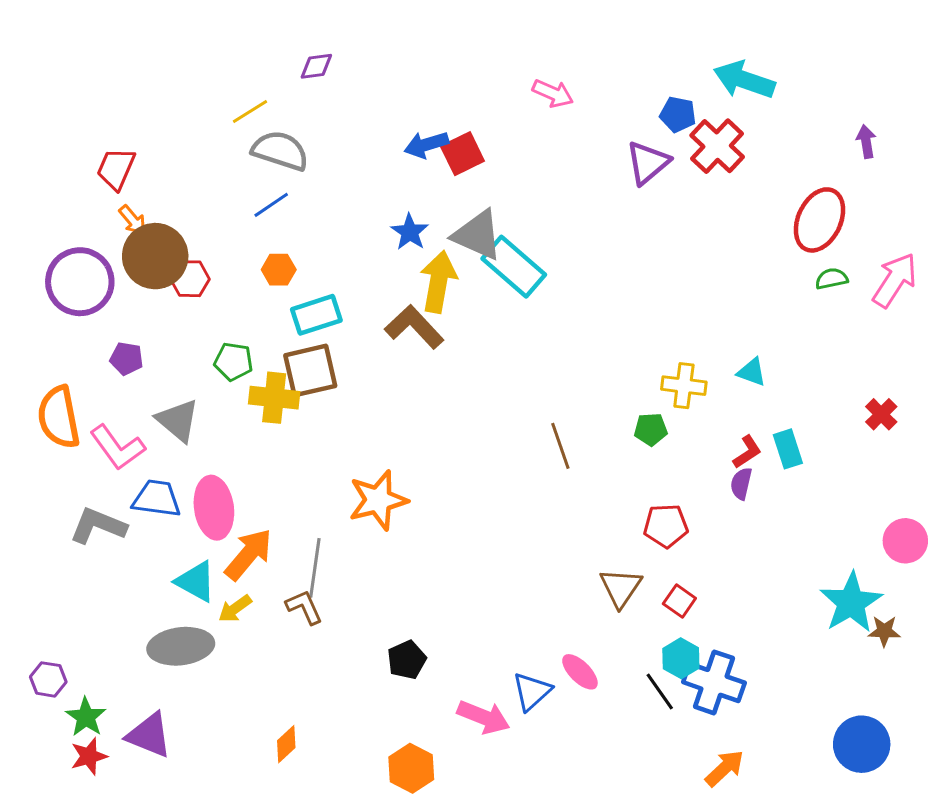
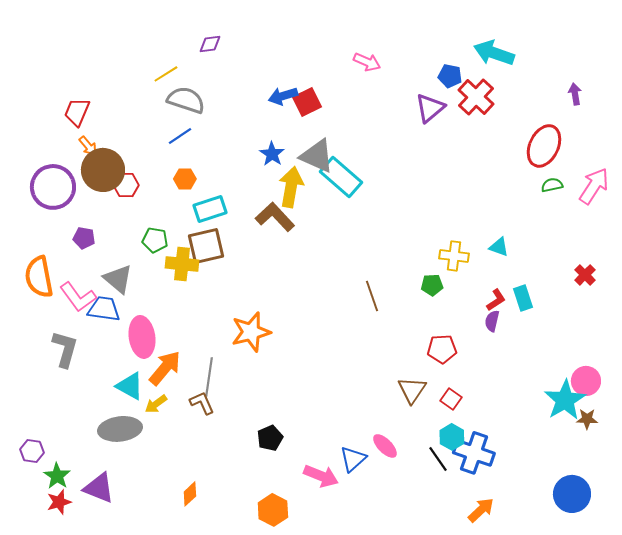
blue trapezoid: (157, 499) -> (104, 309), moved
gray L-shape: (98, 526) -> (65, 349), turned 84
pink circle: (905, 541) -> (586, 381), moved

